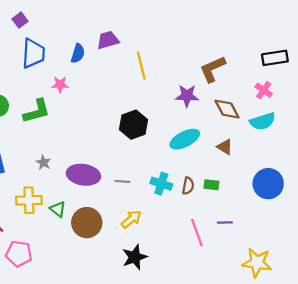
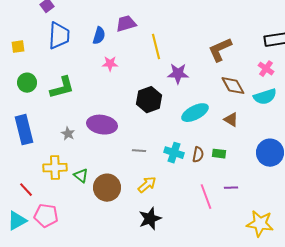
pink star: (60, 85) -> (110, 64), moved
purple star: (187, 96) -> (178, 74), moved
purple ellipse: (83, 175) -> (102, 125), moved

